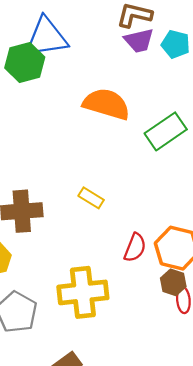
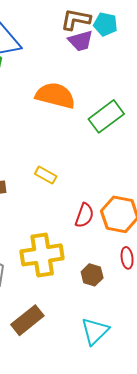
cyan pentagon: (176, 44) -> (105, 24), moved
brown hexagon: (173, 282) -> (92, 275), moved

